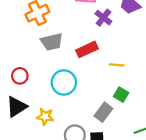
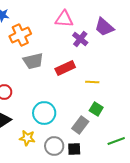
cyan circle: (64, 82) -> (44, 113), moved
yellow star: (45, 117) -> (27, 138), moved

